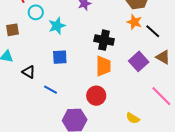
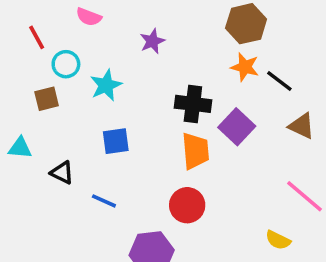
brown square: (13, 30) -> (47, 99), moved
purple square: (139, 61) -> (237, 127), moved
yellow semicircle: (133, 118) -> (278, 240), moved

